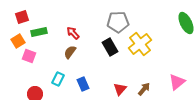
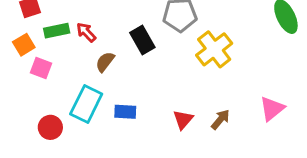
red arrow: (73, 33) -> (86, 32), moved
black rectangle: (110, 47) -> (142, 40), moved
cyan rectangle: (58, 79) -> (86, 104), size x1.6
blue rectangle: (83, 84) -> (125, 112), turned -64

